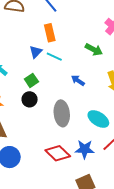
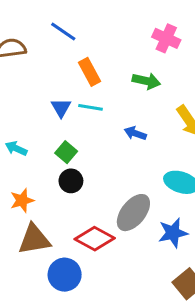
orange rectangle: (50, 33) -> (90, 72), moved
gray ellipse: (62, 113) -> (133, 213), moved, turned 60
red diamond: (58, 153) -> (95, 239), moved

